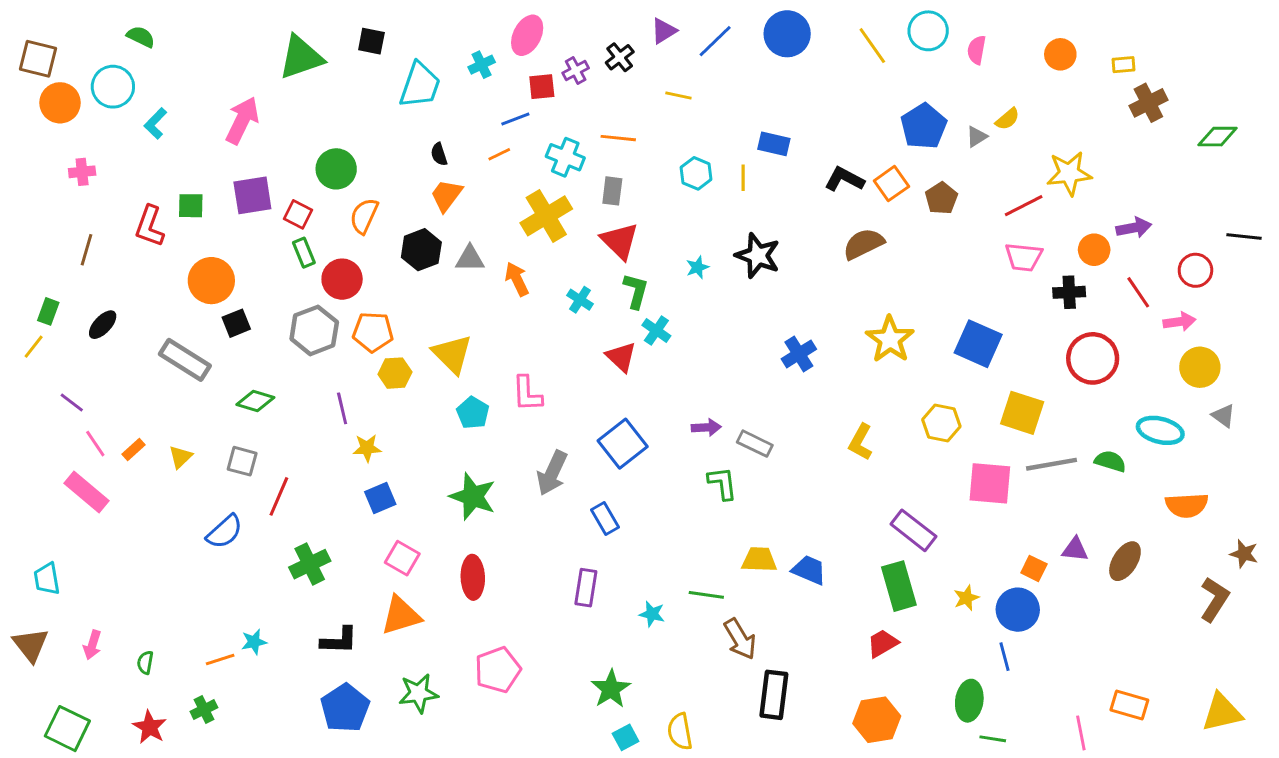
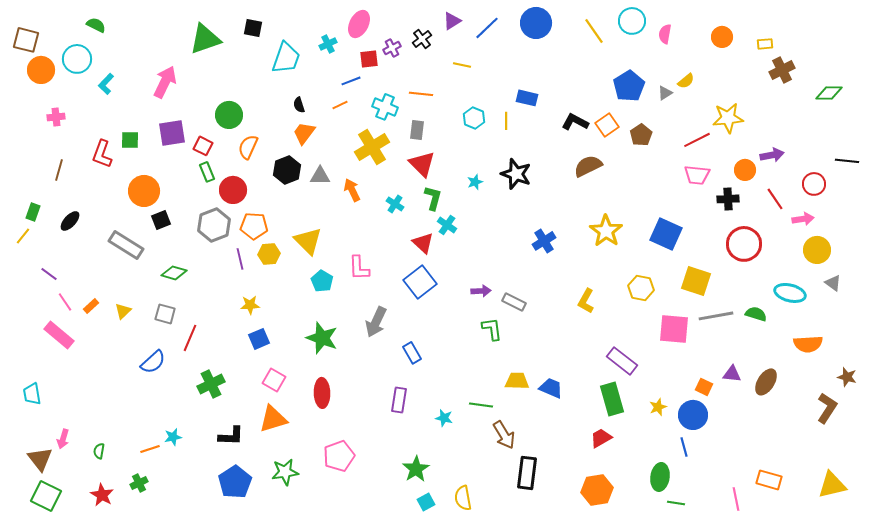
purple line: (342, 408) -> (240, 259), moved
blue square: (623, 444) -> (420, 282), moved
brown triangle: (31, 645) -> (40, 459), moved

